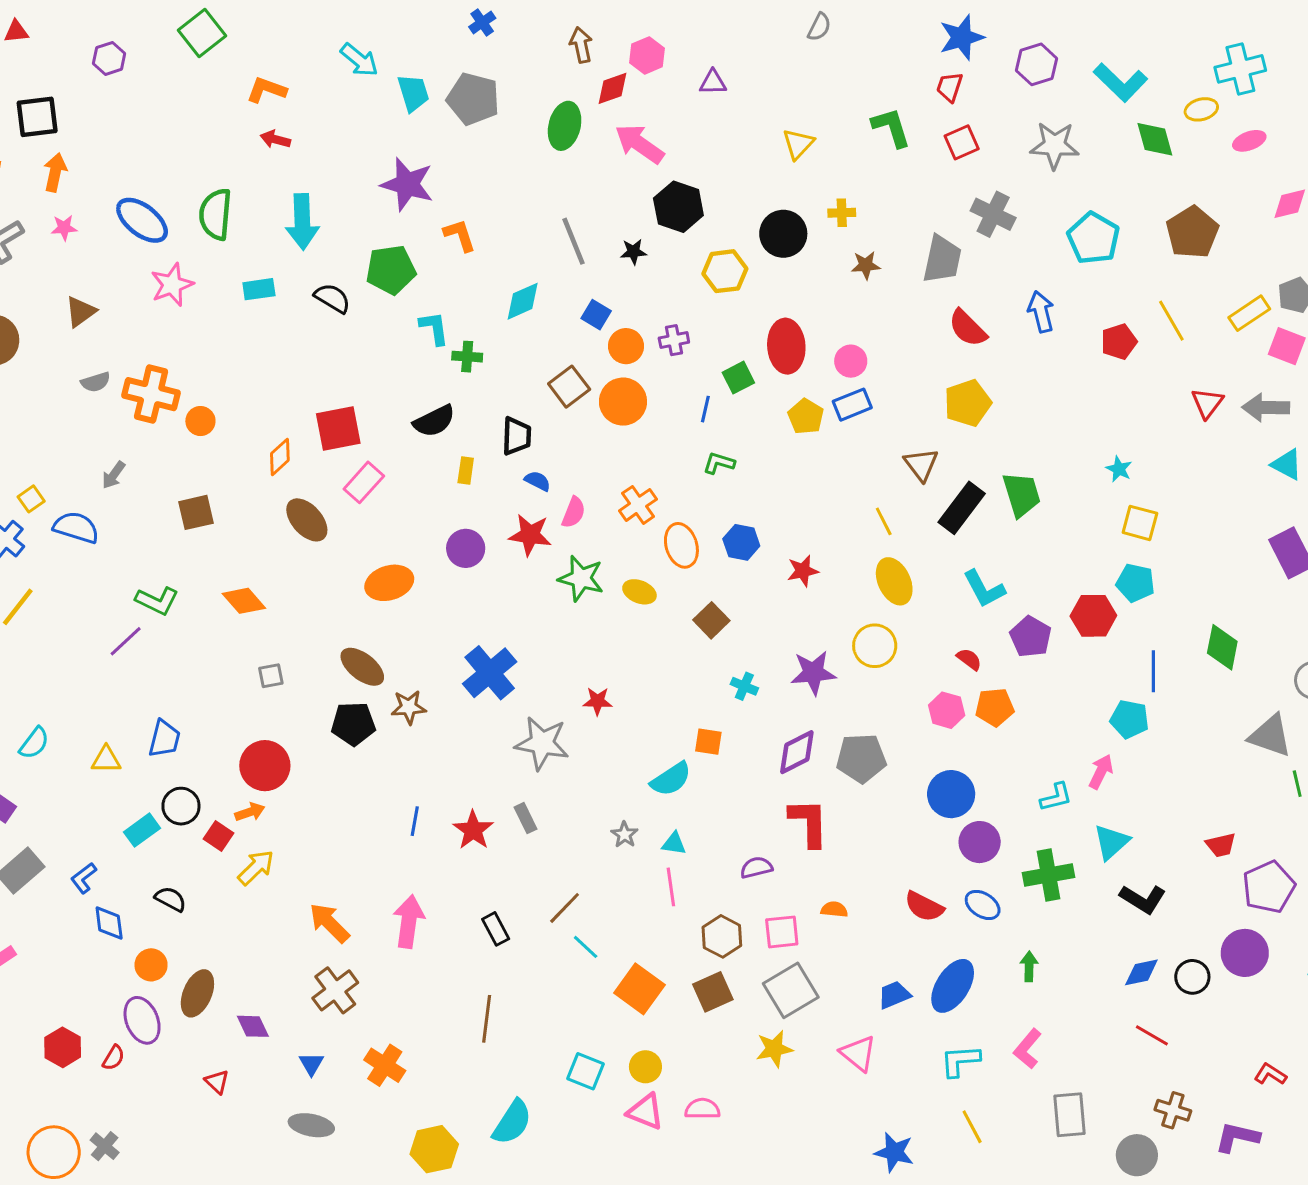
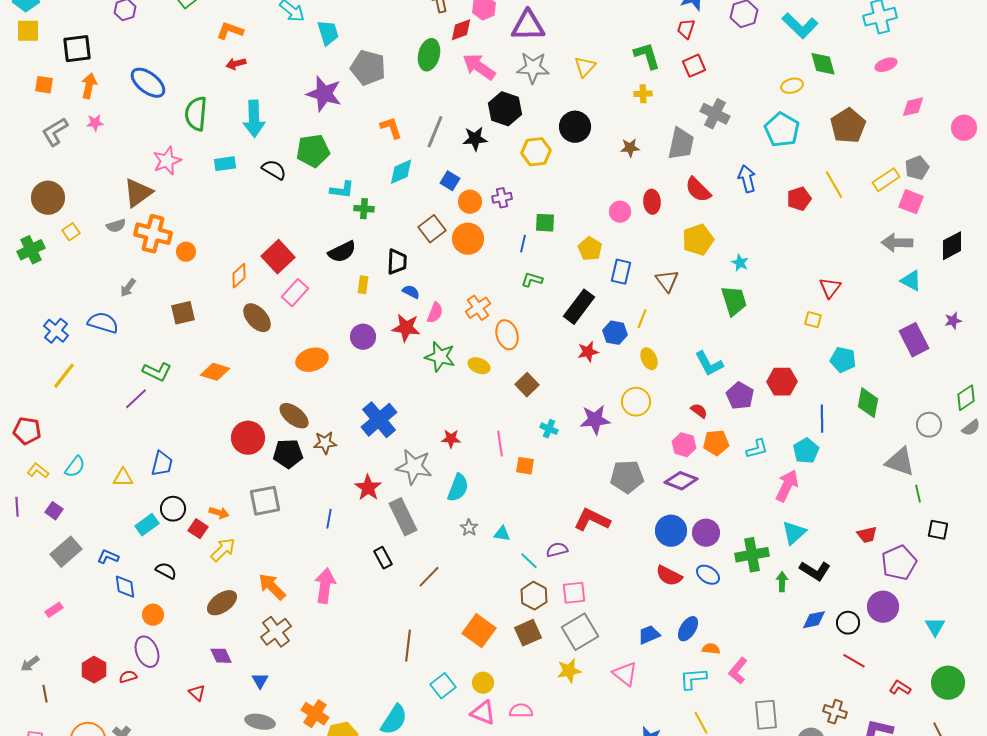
purple triangle: (713, 82) -> (528, 26), size x1.8
gray pentagon: (473, 99) -> (368, 68), moved
yellow ellipse: (1201, 109) -> (792, 86), moved
red arrow: (275, 139) -> (236, 64), turned -30
gray star: (1054, 145) -> (533, 68), moved
yellow cross: (842, 213) -> (643, 94), moved
blue ellipse: (142, 220) -> (148, 83), moved
orange L-shape: (460, 235) -> (391, 128), moved
gray line: (574, 241) -> (435, 132), turned 44
black star: (633, 252) -> (475, 139), size x1.4
brown triangle: (81, 312) -> (138, 193), moved, size x1.4
cyan L-shape: (434, 328) -> (342, 190), turned 105
red ellipse: (786, 346) -> (652, 202), moved, size x0.7
green square: (738, 378) -> (545, 223), turned 30
red triangle: (1207, 403) -> (830, 288), moved
blue rectangle: (852, 405) -> (621, 272), moved, turned -55
red square: (338, 429) -> (278, 257), turned -32
cyan star: (1119, 469) -> (740, 263), moved
yellow square: (31, 499) -> (71, 232), moved
black rectangle: (962, 508) -> (579, 307), moved
yellow line: (884, 521) -> (642, 319), turned 48
yellow square: (1140, 523) -> (813, 320), size x0.7
blue hexagon: (741, 542) -> (615, 333), moved
yellow ellipse: (894, 581) -> (649, 359), size x0.7
cyan pentagon: (1135, 583) -> (843, 360), moved
orange diamond: (244, 601) -> (215, 372), turned -32
gray square: (271, 676) -> (265, 501), moved, size x1.8
cyan pentagon: (1129, 719) -> (806, 451), turned 30
purple diamond: (797, 752) -> (681, 481), moved, turned 48
red circle: (265, 766) -> (248, 438), moved
pink arrow: (1101, 772) -> (787, 486), size x1.4
cyan semicircle: (671, 779) -> (458, 488), moved, turned -36
blue circle: (951, 794) -> (671, 531), moved
cyan L-shape: (1056, 797) -> (757, 449), moved
orange arrow: (250, 812) -> (219, 513), turned 36
gray rectangle: (526, 818) -> (403, 517), size x1.8
red L-shape: (809, 823) -> (592, 520), turned -63
red star: (473, 830) -> (368, 488), moved
blue L-shape: (84, 878) -> (108, 557), turned 60
pink line: (671, 887) -> (500, 444), moved
orange semicircle: (834, 909) -> (711, 649), moved
black rectangle: (496, 929) -> (383, 558), moved
cyan line: (586, 947) -> (529, 561), moved
green arrow: (1029, 966) -> (782, 582), moved
blue ellipse: (953, 986) -> (688, 629), size x0.7
brown ellipse: (197, 993) -> (222, 603), moved, turned 32
brown line: (487, 1019) -> (408, 646), moved
red line: (1152, 1035) -> (854, 661), moved
red semicircle: (114, 1058) -> (128, 677), turned -138
orange cross: (385, 1065) -> (315, 714), moved
cyan square: (586, 1071) -> (443, 686), turned 30

